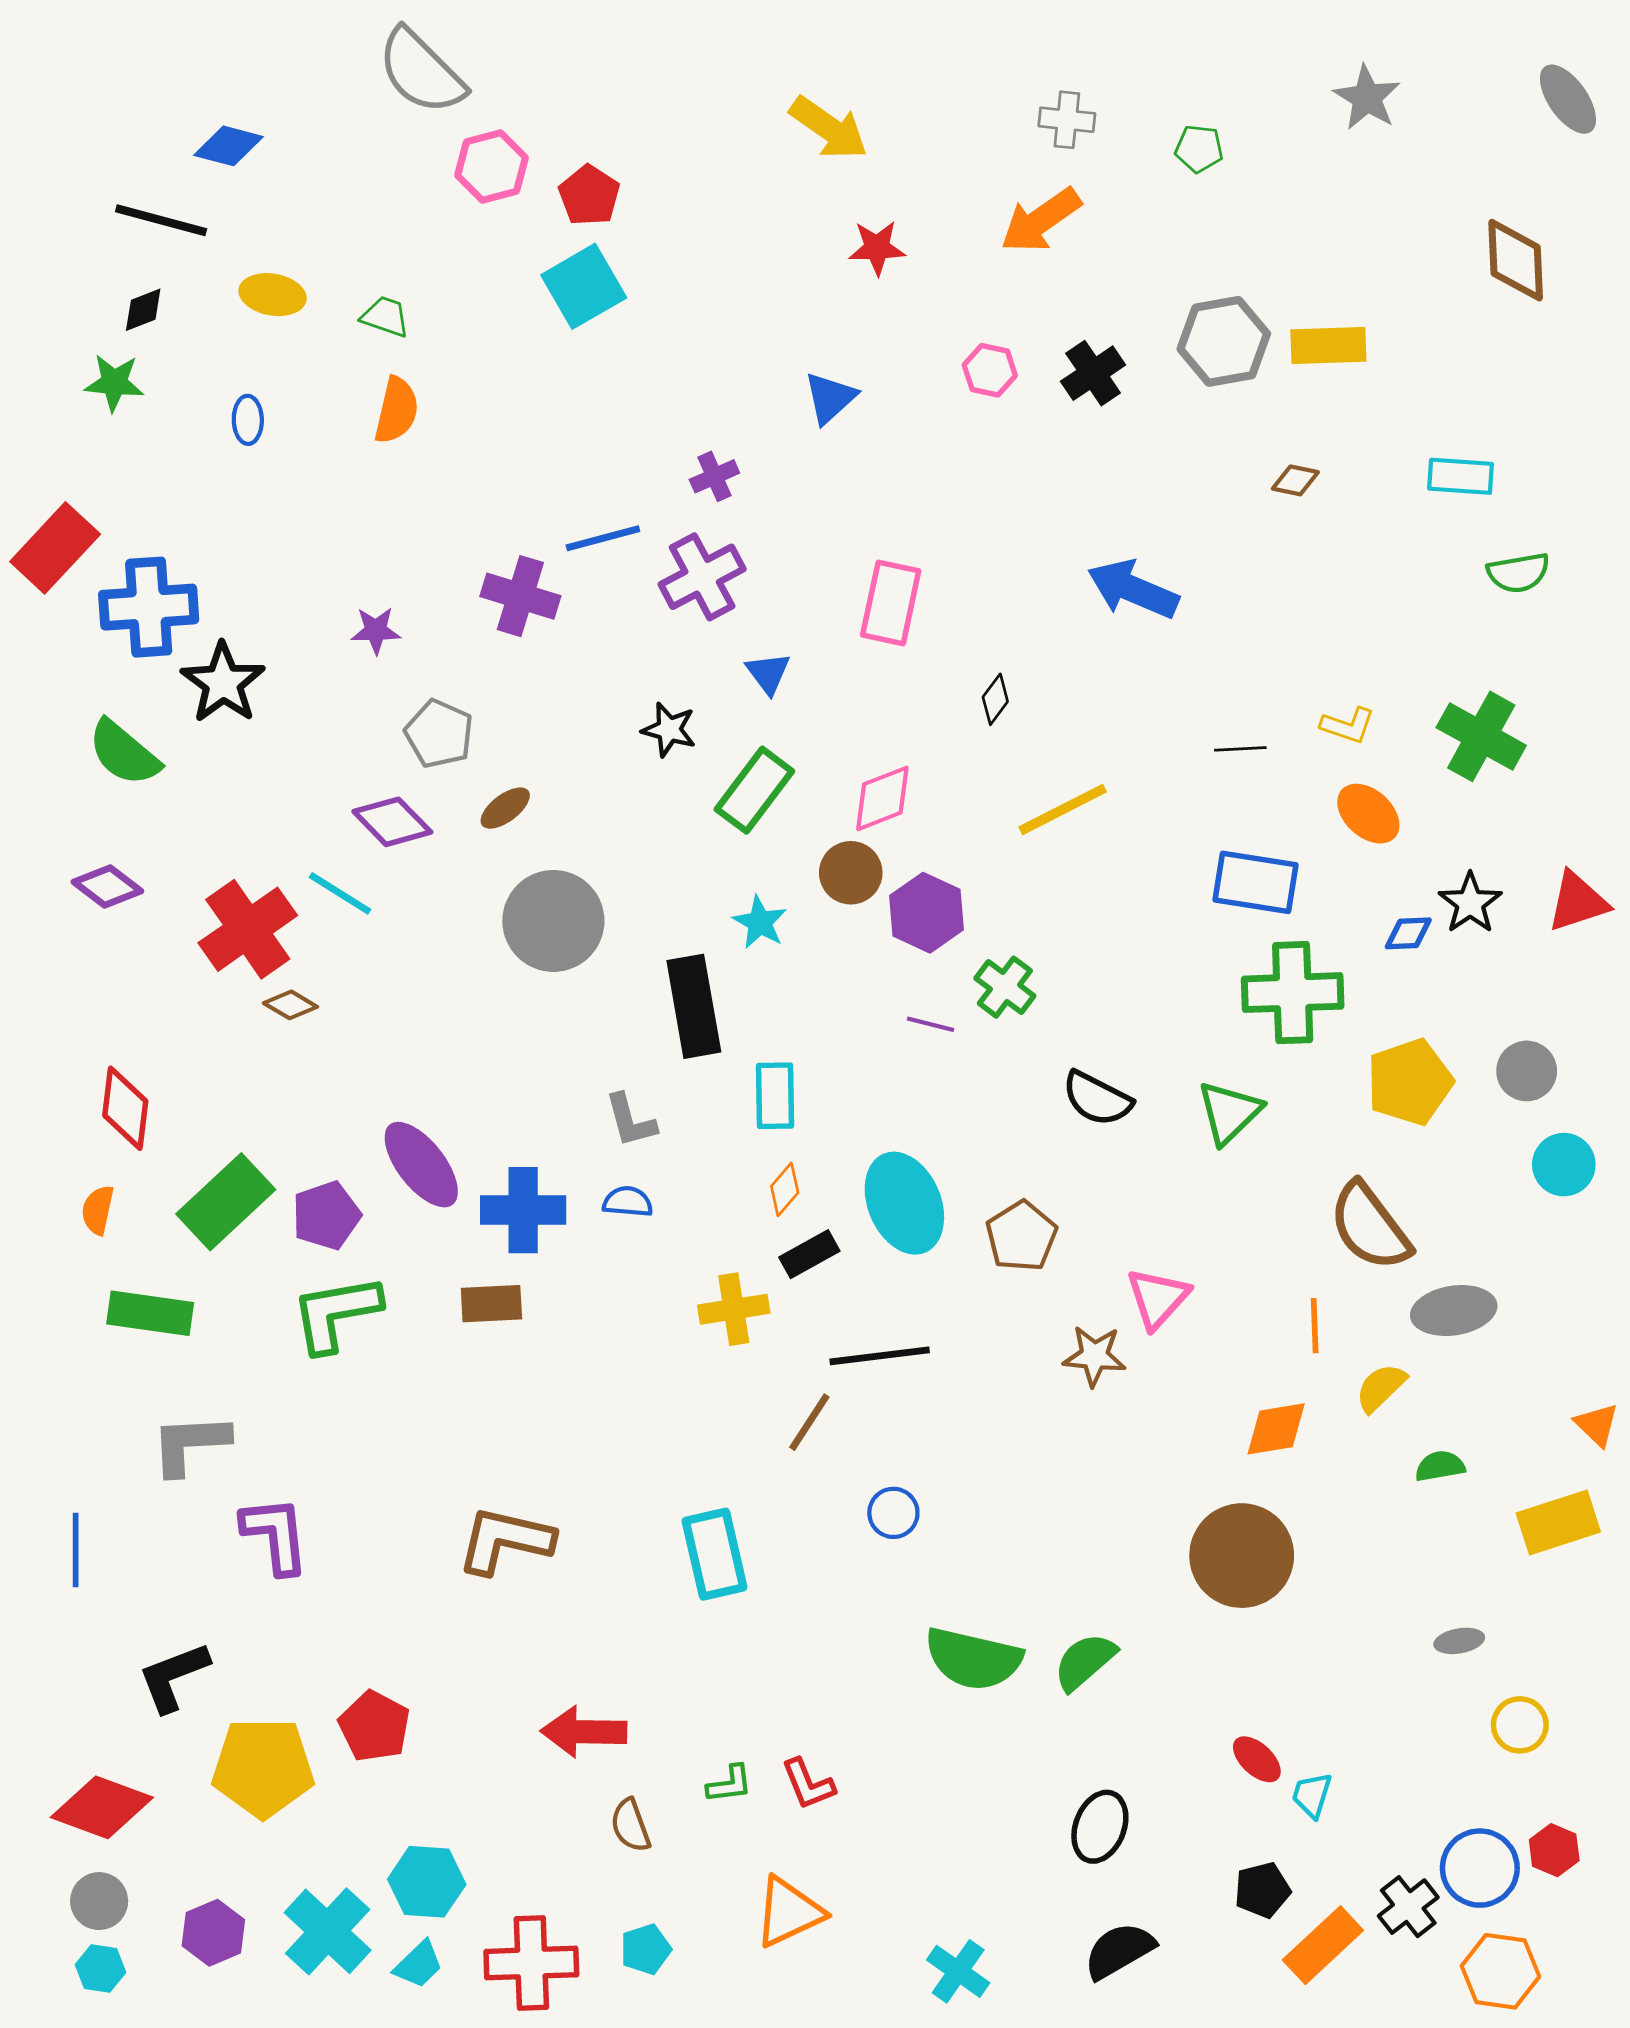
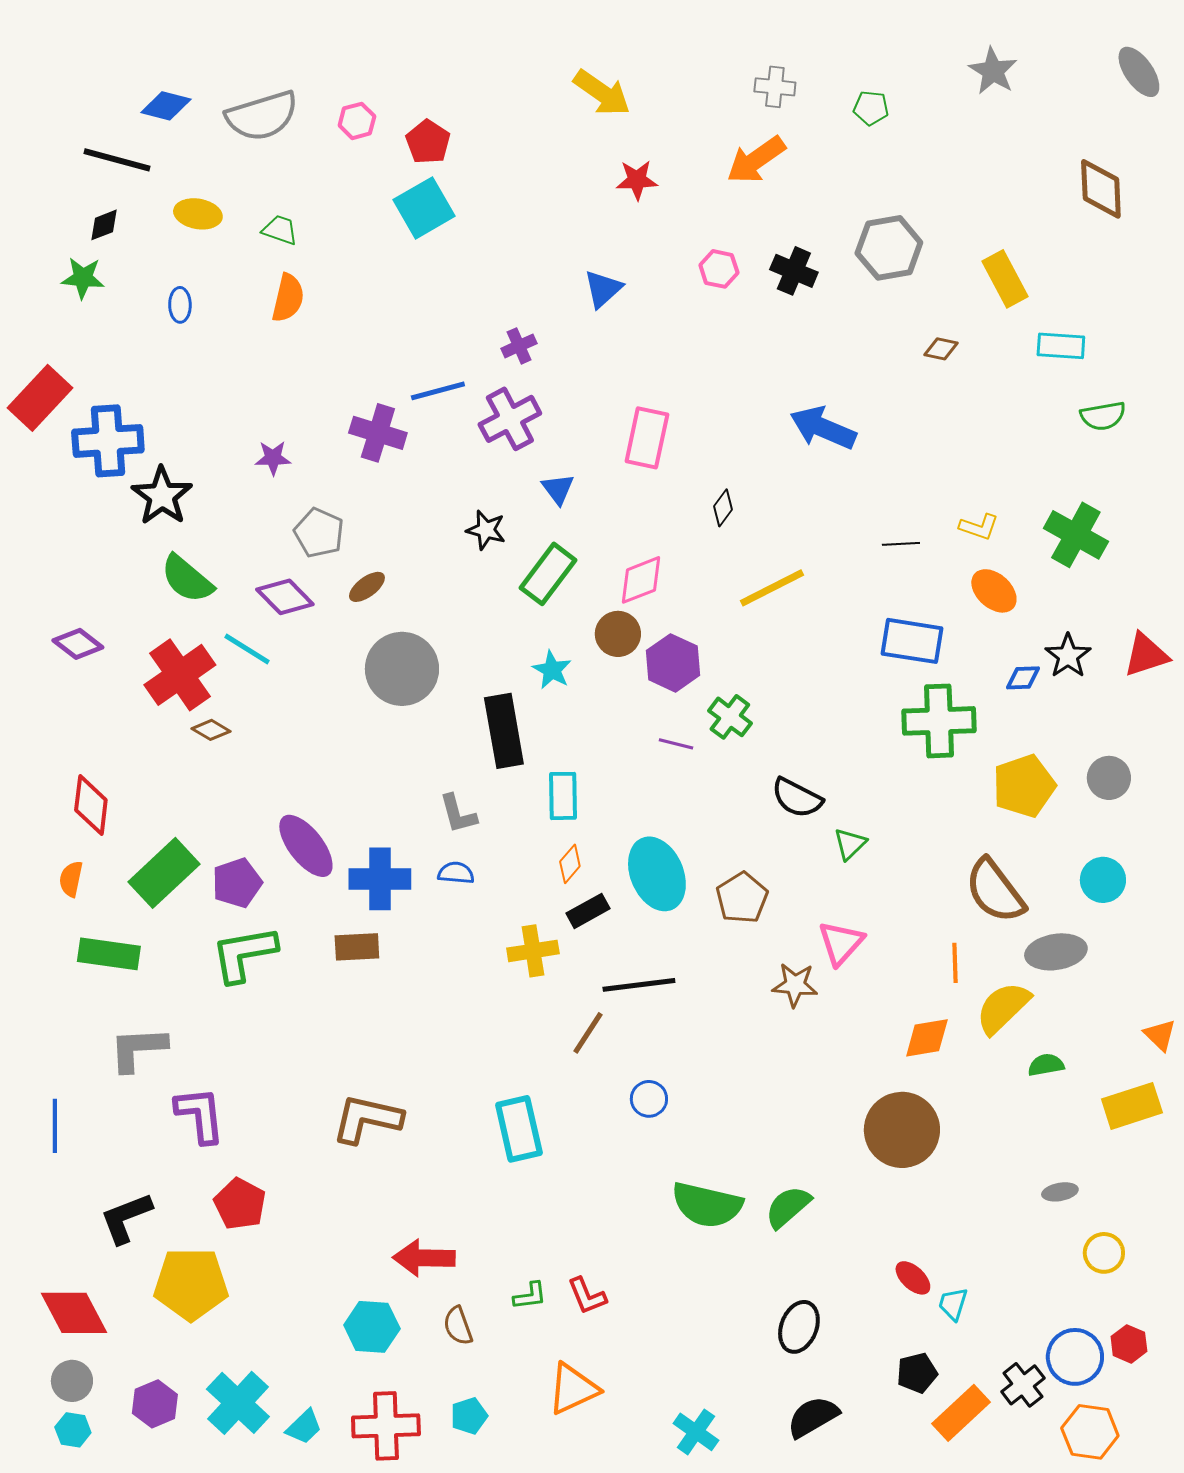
gray semicircle: (421, 72) -> (262, 116), moved, turned -62
pink hexagon: (491, 167) -> (357, 121), size x0.7
yellow rectangle: (1328, 346) -> (1005, 279), moved, turned 64
black cross: (1093, 373) -> (794, 271), turned -33
green semicircle: (124, 753) -> (187, 579), moved
green triangle: (1229, 1112) -> (850, 844), moved, size x0.7
cyan circle: (1564, 1165) -> (1103, 880), moved
yellow semicircle: (1381, 1388) -> (1003, 1008), size x1.5
red pentagon: (374, 1726) -> (240, 1204), moved
red diamond: (102, 1807) -> (74, 1313), turned 42
cyan hexagon: (427, 1882) -> (372, 1327), moved

